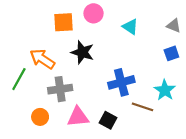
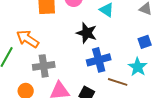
black star: (82, 52) -> (87, 33), moved
blue square: (171, 53) -> (145, 42), moved

